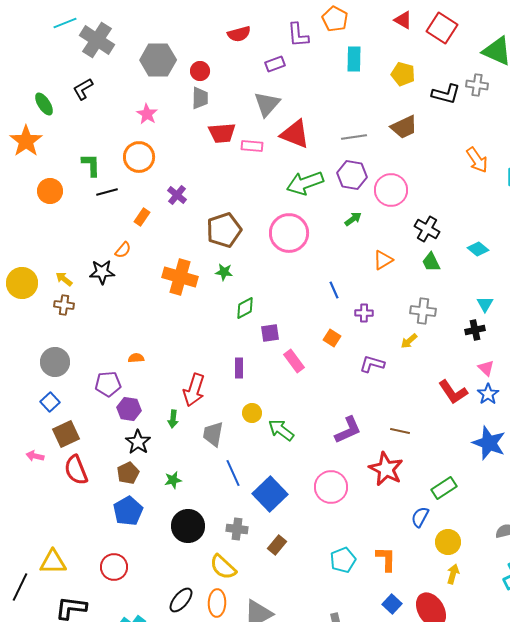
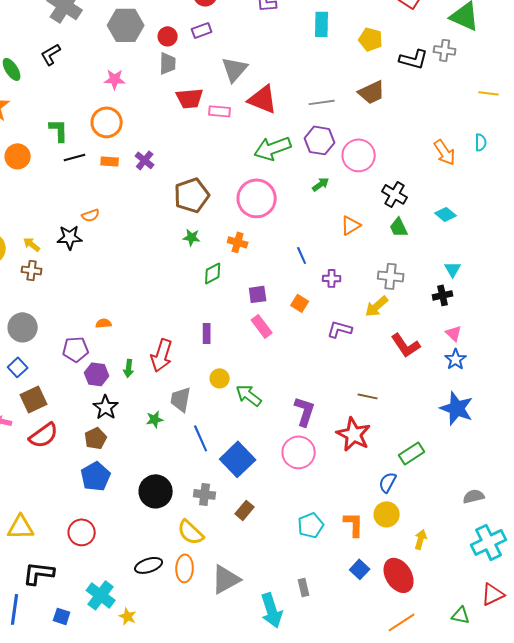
purple rectangle: (275, 64) -> (202, 30), moved
pink star: (147, 114) -> (115, 79), turned -30
orange arrow: (477, 160) -> (445, 152), moved
orange rectangle: (142, 217) -> (110, 161), moved, turned 60
orange semicircle: (123, 250) -> (91, 215), turned 30
orange cross: (180, 277) -> (238, 242), moved, size x0.6
purple square: (270, 333) -> (258, 294), moved
yellow arrow: (409, 341) -> (377, 306), size x1.4
red L-shape: (453, 392) -> (406, 345), moved
green arrow: (173, 419) -> (129, 368), moved
purple L-shape: (348, 430) -> (305, 411), moved, turned -48
red semicircle: (76, 470) -> (44, 435), turned -104
green star: (173, 480) -> (155, 419), moved
yellow circle: (448, 542) -> (387, 514), moved
black ellipse: (181, 600) -> (149, 565), turned 32

